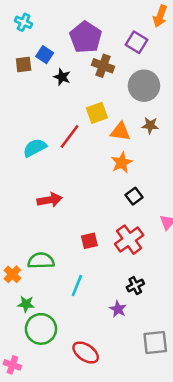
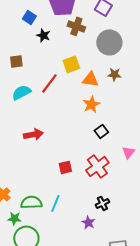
brown square: (24, 65) -> (16, 61), moved
green semicircle: (41, 261) -> (31, 202), moved

